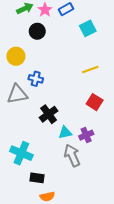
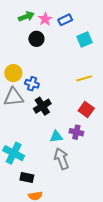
yellow circle: (16, 56) -> (13, 73), moved
black cross: (49, 114) -> (42, 106), moved
purple cross: (86, 135) -> (76, 132), moved, turned 32

